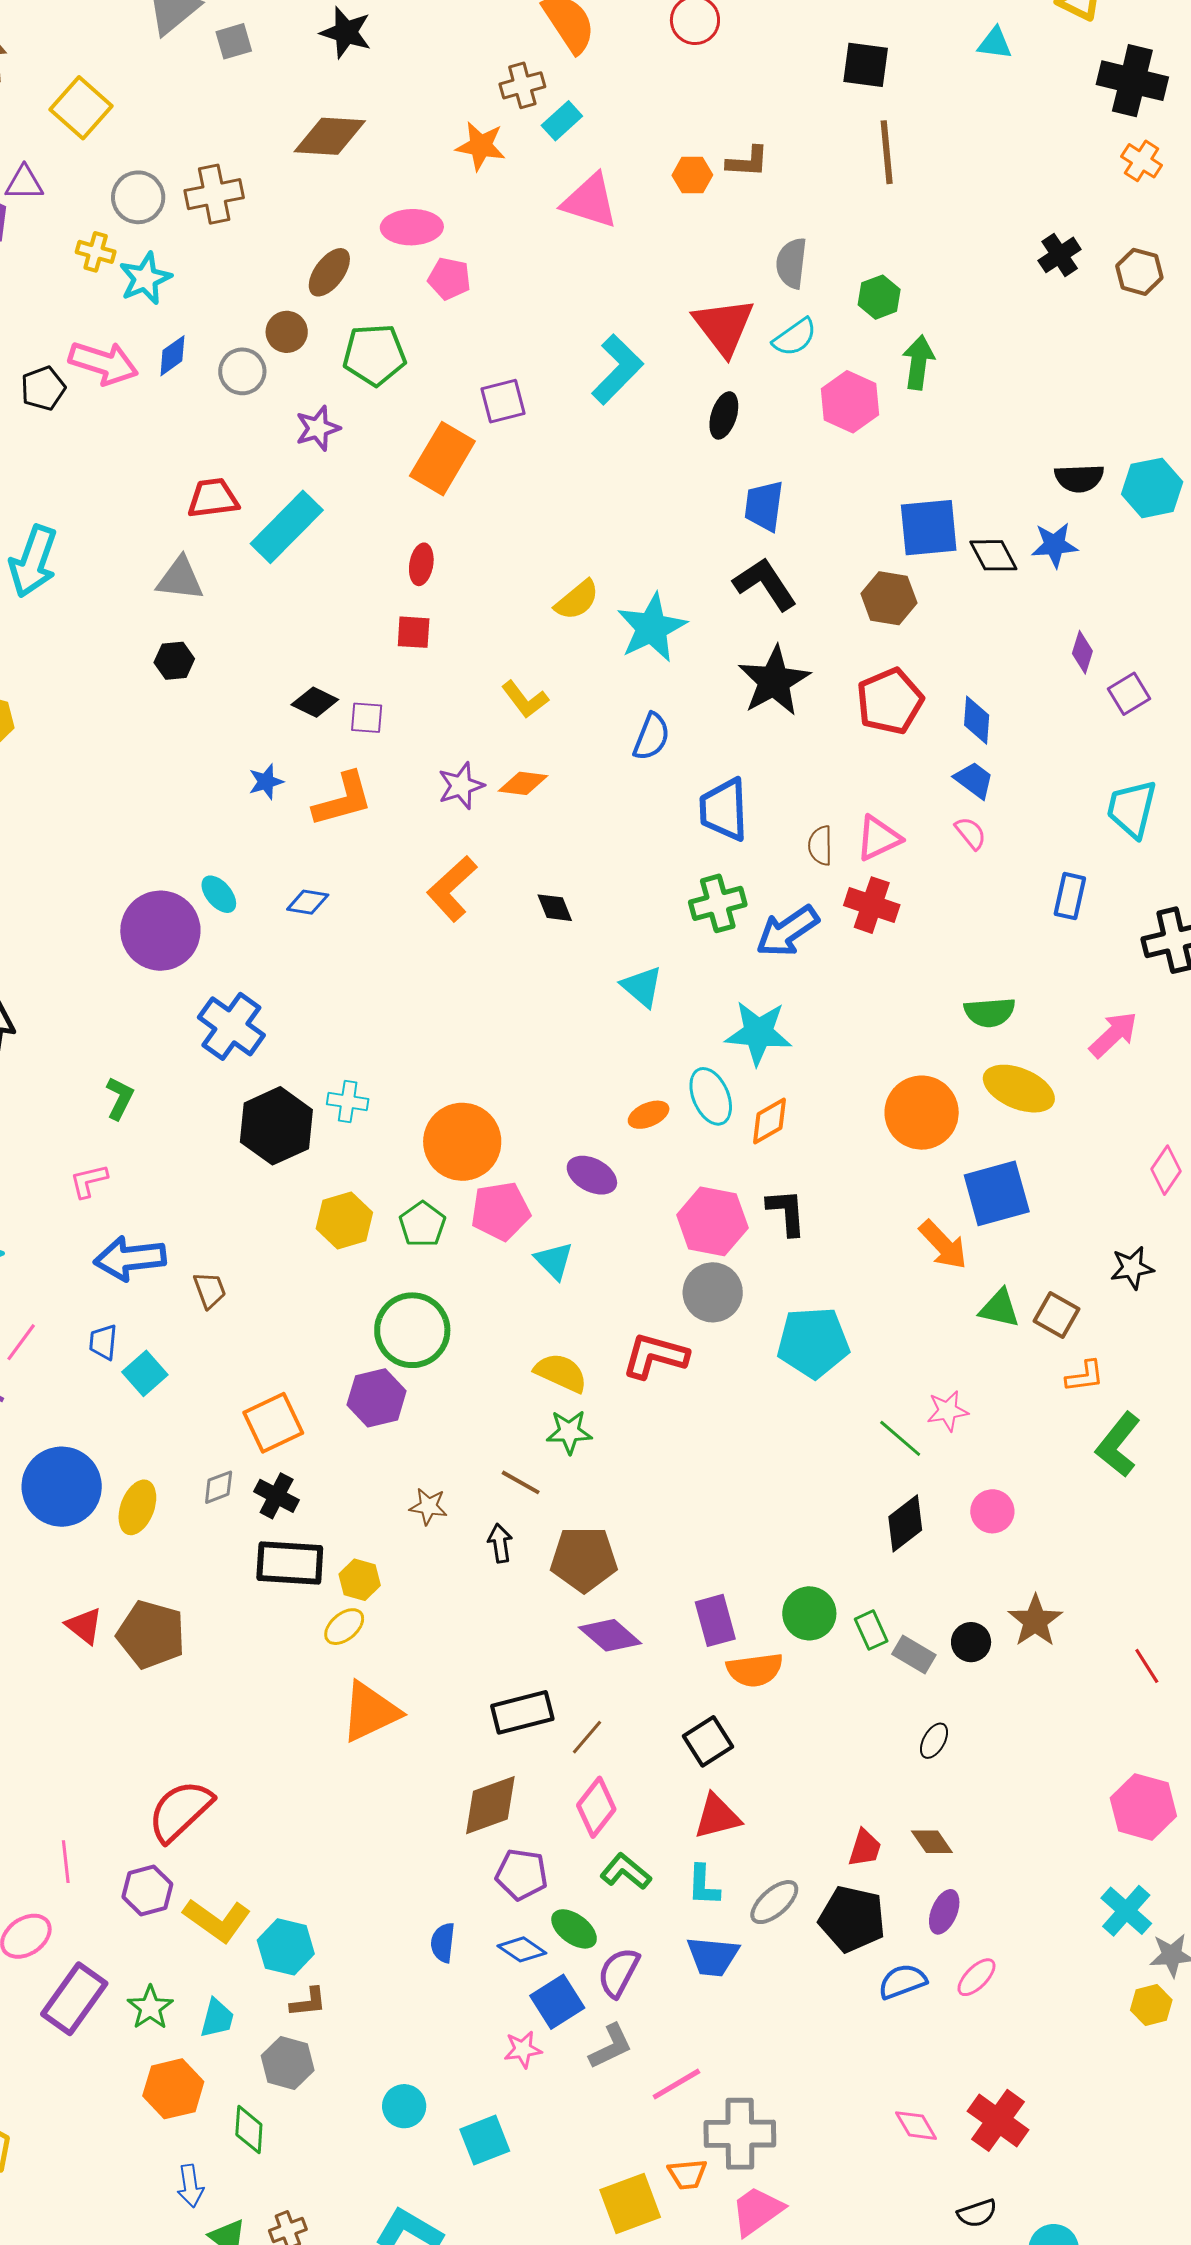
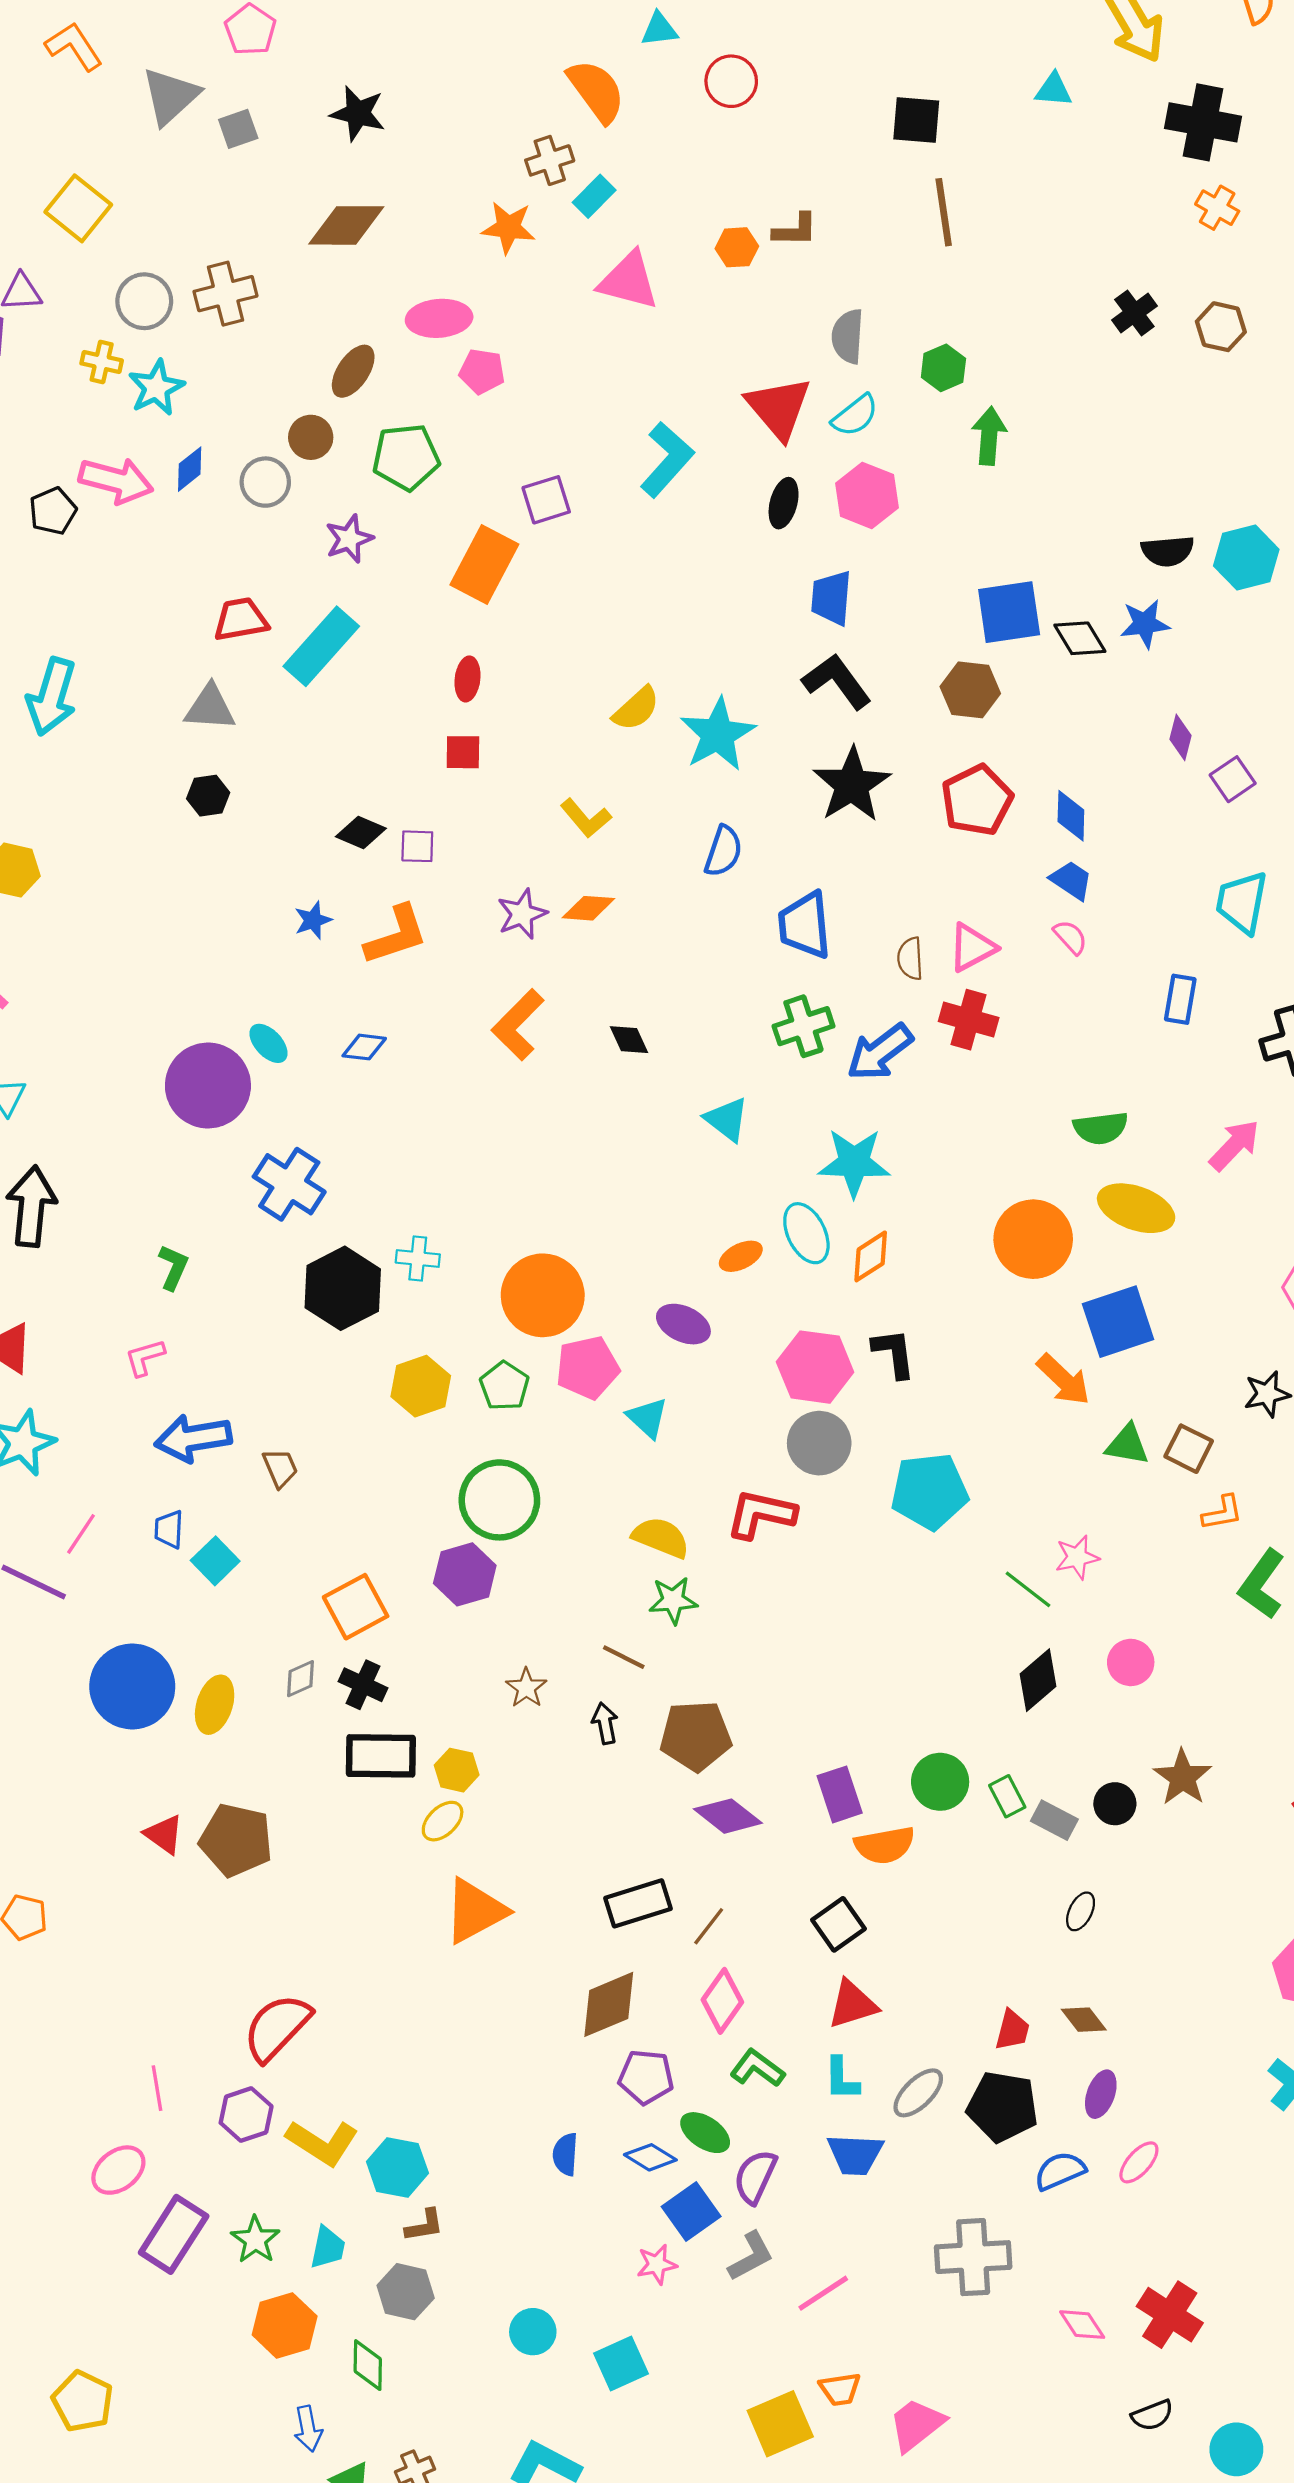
pink hexagon: (850, 402) -> (867, 495), moved
brown star: (428, 1506) -> (526, 1688), turned 30
gray cross: (740, 2134) -> (973, 2257), moved

